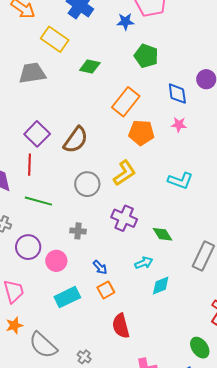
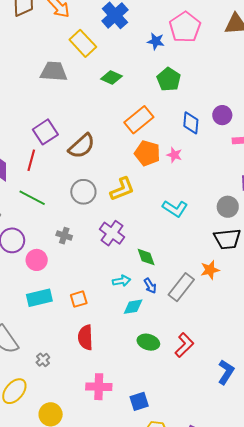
pink star: (179, 125) -> (174, 155), moved
blue arrow: (100, 267) -> (150, 286), moved
green ellipse: (200, 348) -> (148, 342), moved, turned -50

